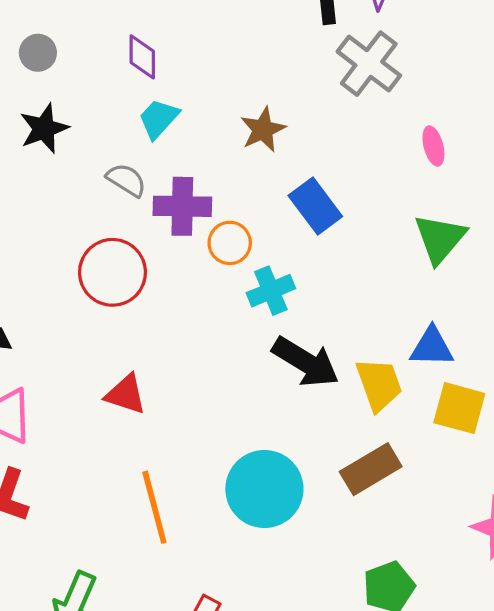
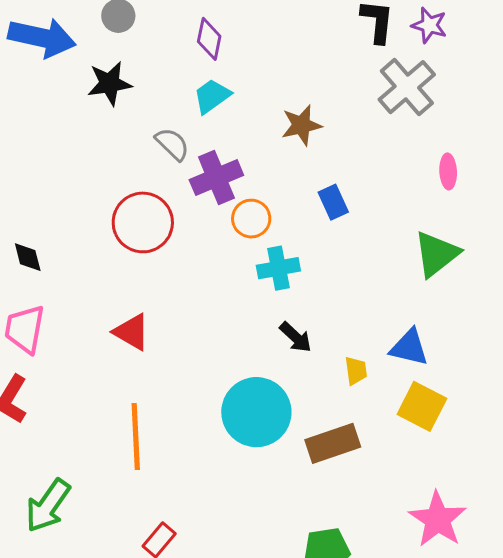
purple cross: (182, 206) -> (216, 178), turned -36
blue rectangle: (315, 206) -> (333, 202), size x0.7
black arrow: (306, 362) -> (296, 337), size x0.6
yellow trapezoid: (379, 384) -> (356, 371), size x0.6
cyan circle: (264, 489) -> (256, 412), moved

